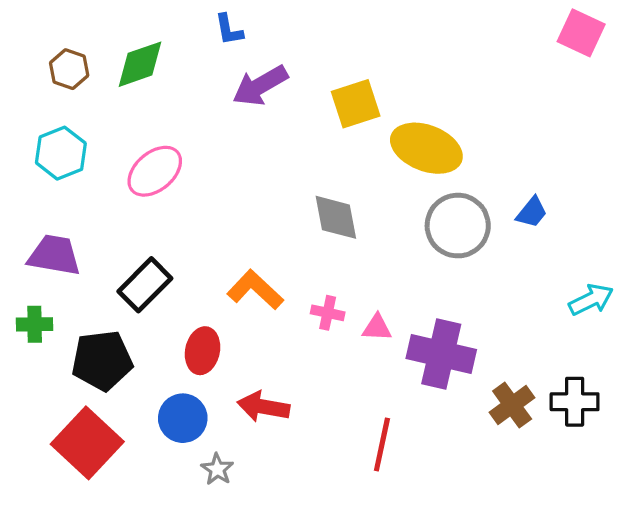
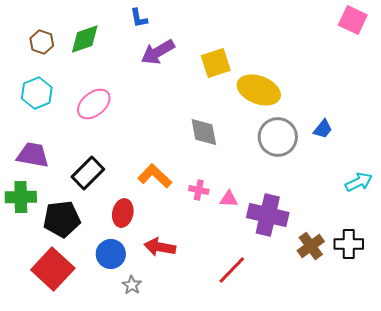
green cross: (35, 324) -> (21, 197), size x1.4
red line: (382, 445) -> (232, 270), turned 32

